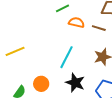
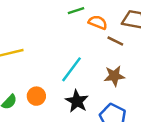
orange semicircle: (76, 22) -> (98, 22), moved

